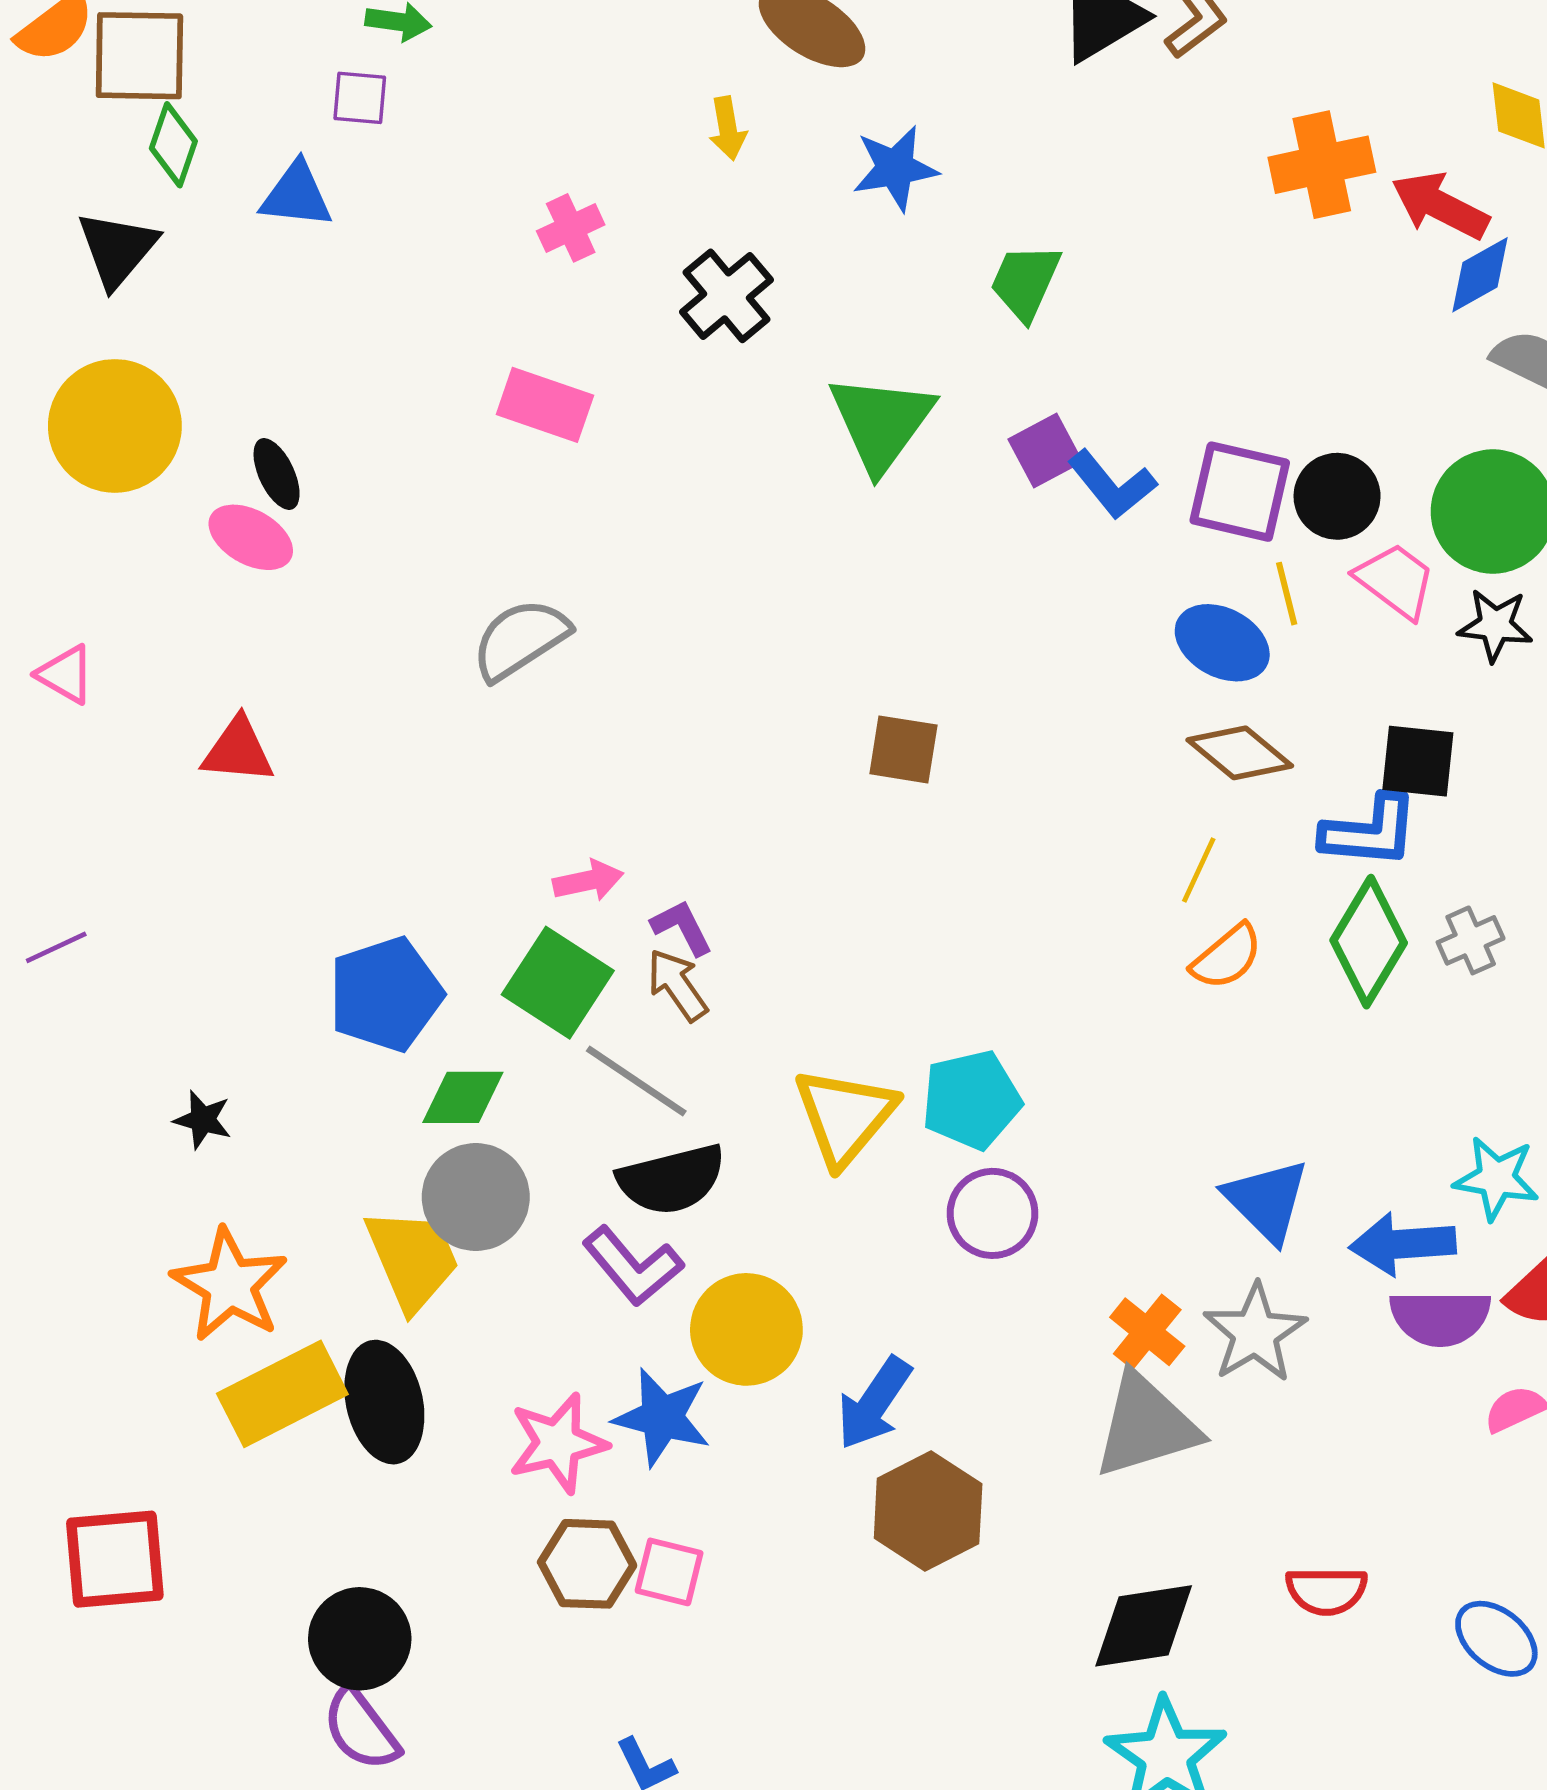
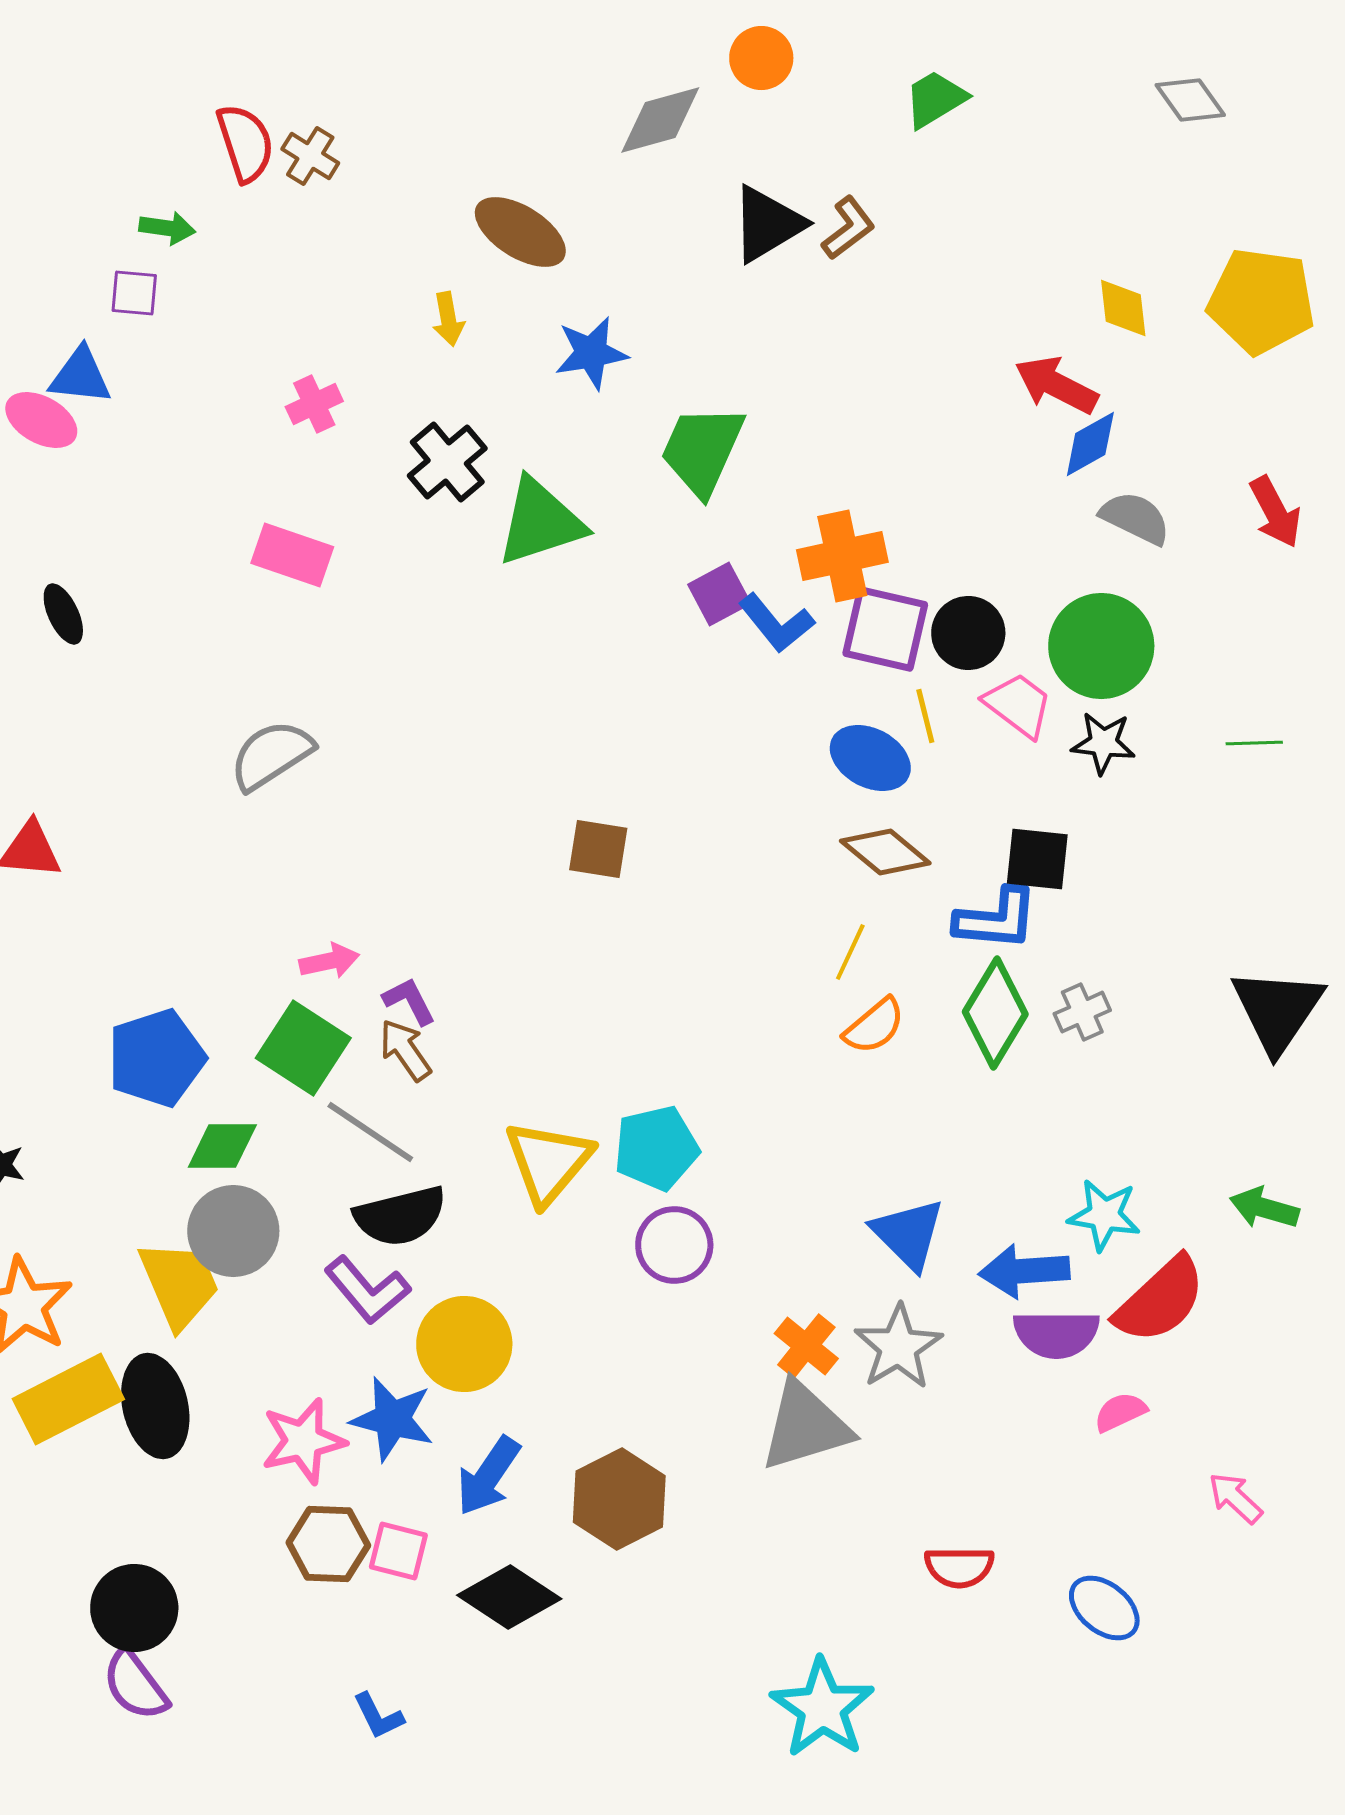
orange cross: (1322, 165) -> (842, 556), moved
green trapezoid: (1025, 282) -> (702, 450), size x1.4
green triangle: (881, 422) -> (540, 522), moved, turned 36
pink ellipse: (251, 537) -> (41, 420), moved
blue arrow: (874, 1403) -> (488, 1476), moved
black diamond: (1144, 1626) -> (509, 1597), moved, turned 42

